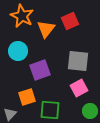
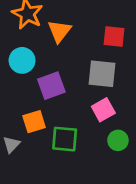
red square: (70, 21) -> (114, 36), moved, turned 30

